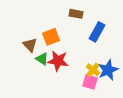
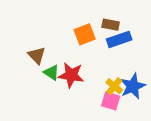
brown rectangle: (76, 14) -> (111, 25), moved
blue rectangle: (97, 32) -> (119, 39), turned 42
orange square: (51, 37) -> (85, 34), moved

